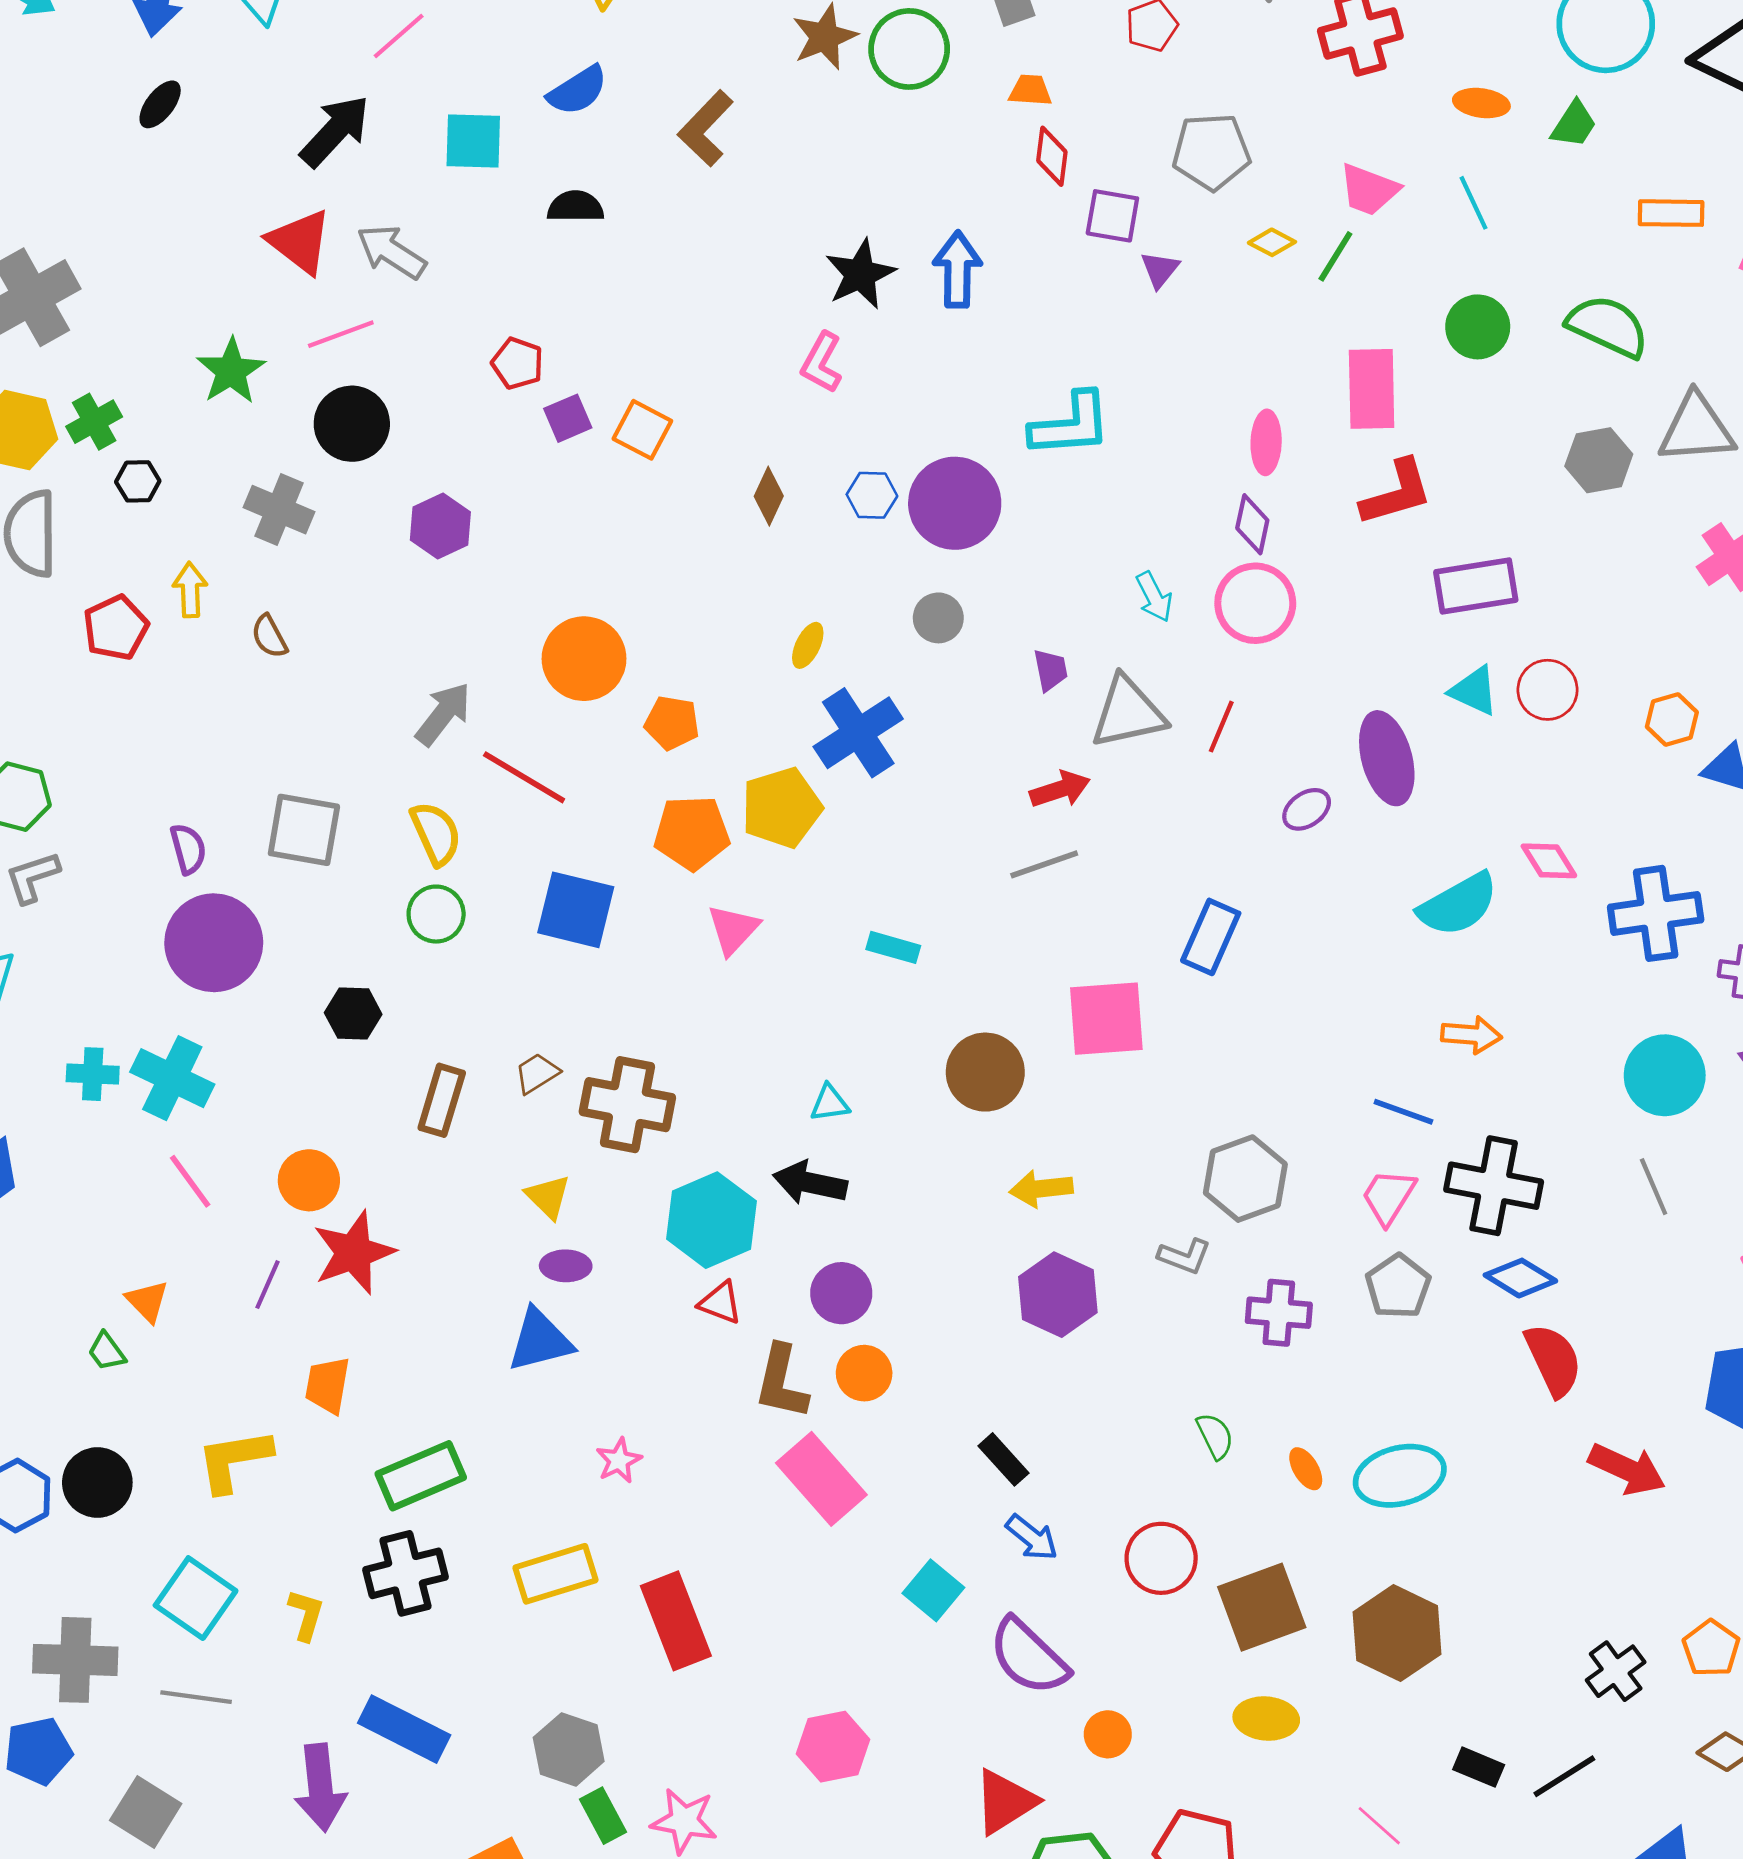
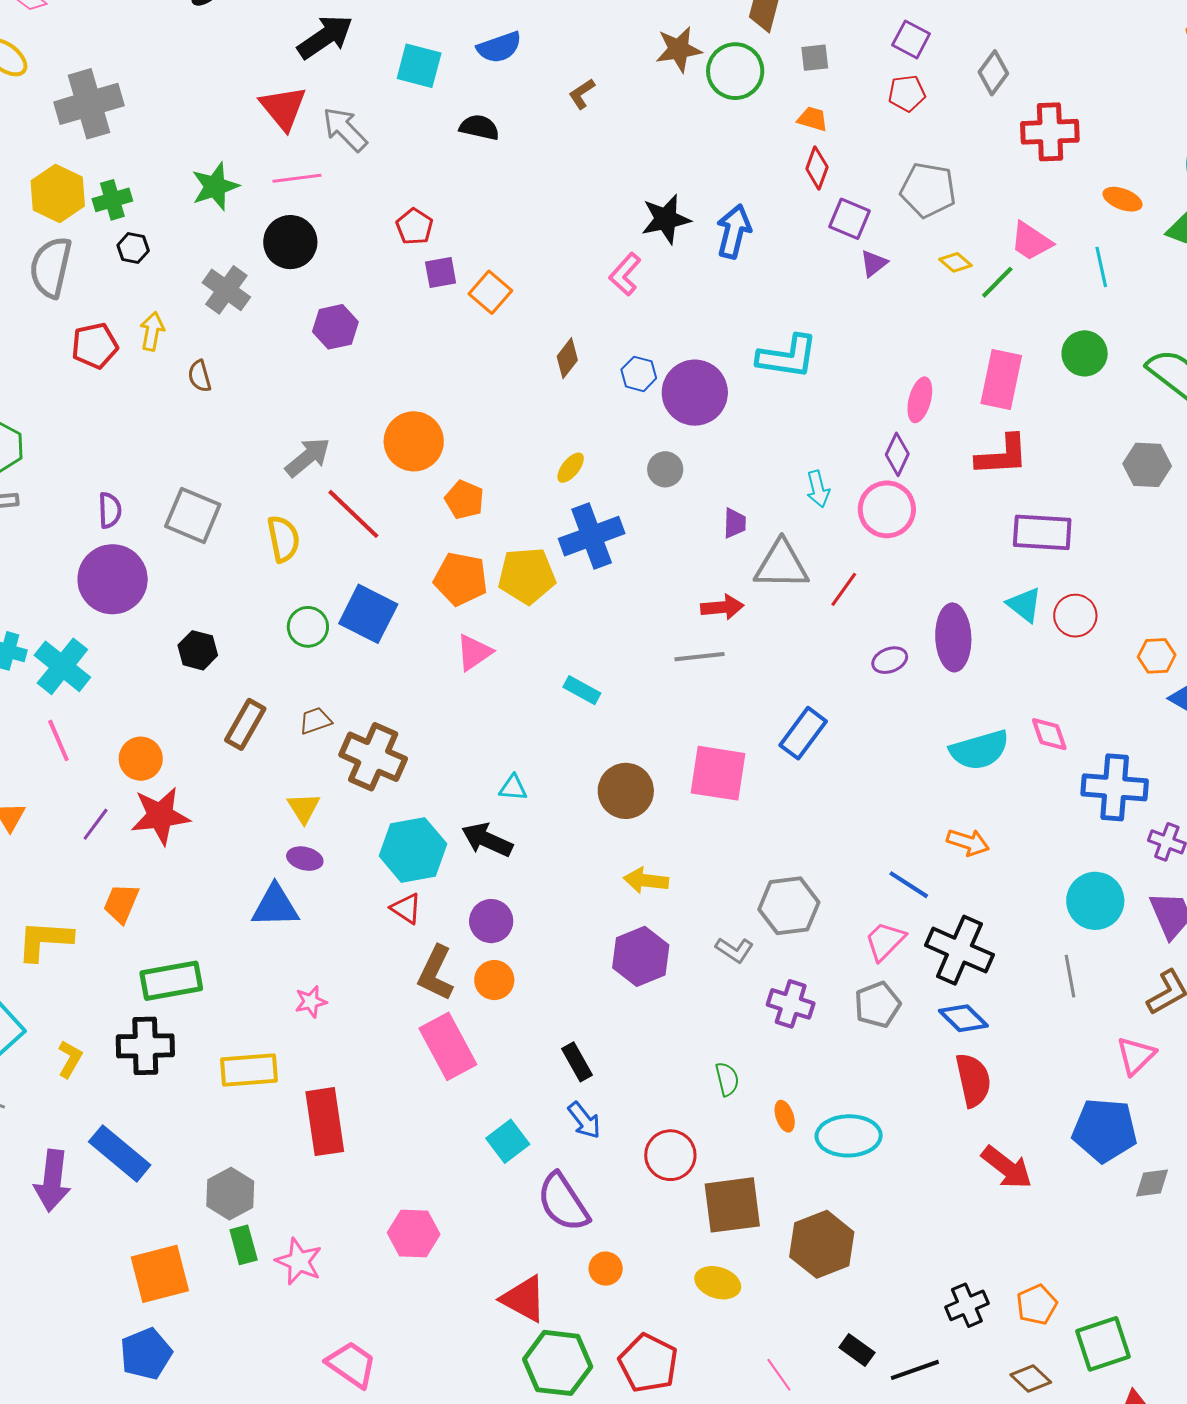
brown L-shape: (706, 128) -> (582, 94), size x0.6
green circle: (436, 914) -> (308, 627), moved
red triangle: (1005, 1802) -> (524, 1299), turned 48

